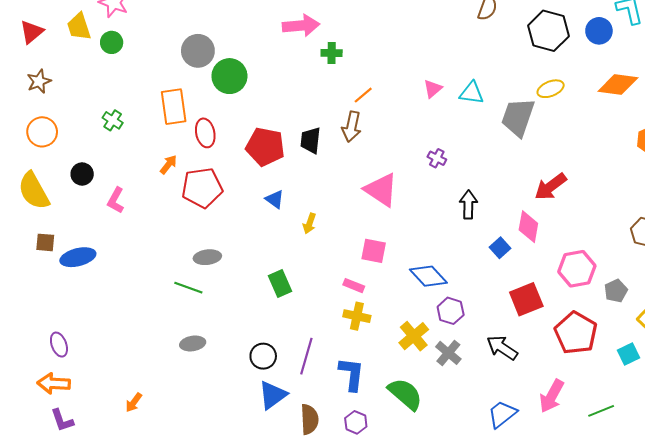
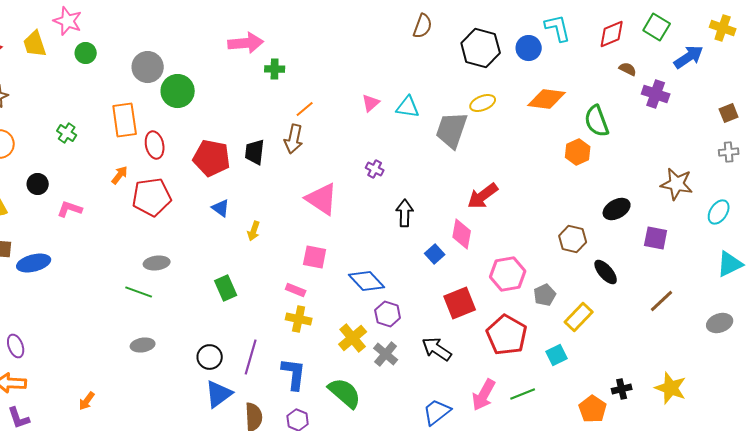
green circle: (112, 42) -> (86, 53), moved
pink L-shape: (116, 200) -> (70, 209), turned 80
green line: (601, 411) -> (523, 394), moved

